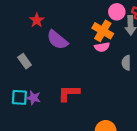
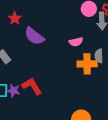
orange cross: (103, 31) -> (87, 64), moved, turned -30
red L-shape: (69, 93) -> (32, 86), moved, turned 60

